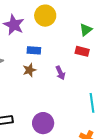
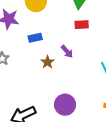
brown star: (29, 70) -> (47, 62), moved

